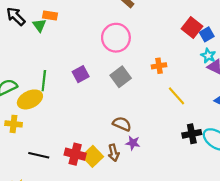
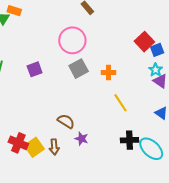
gray square: (121, 77) -> (79, 69), moved
purple star: (133, 143) -> (81, 139), moved

